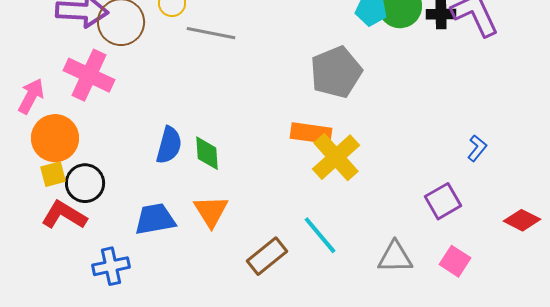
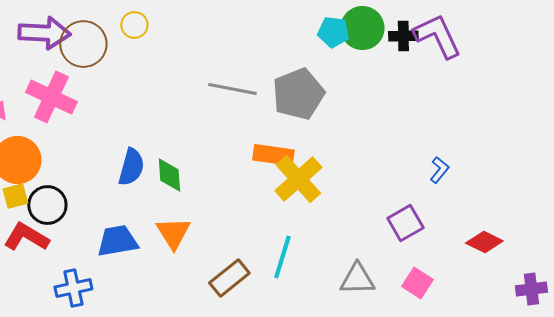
gray line: (211, 33) -> (232, 89), moved
cyan line: (320, 235) -> (282, 257), turned 57

